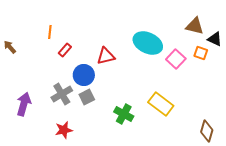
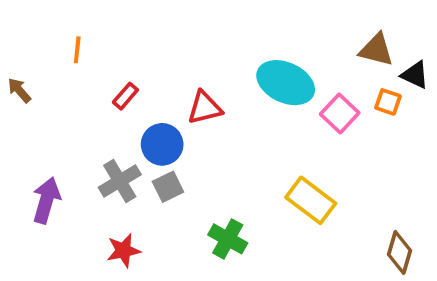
orange line: (50, 32) -> (77, 50), moved
green cross: (124, 114) -> (228, 239), moved

